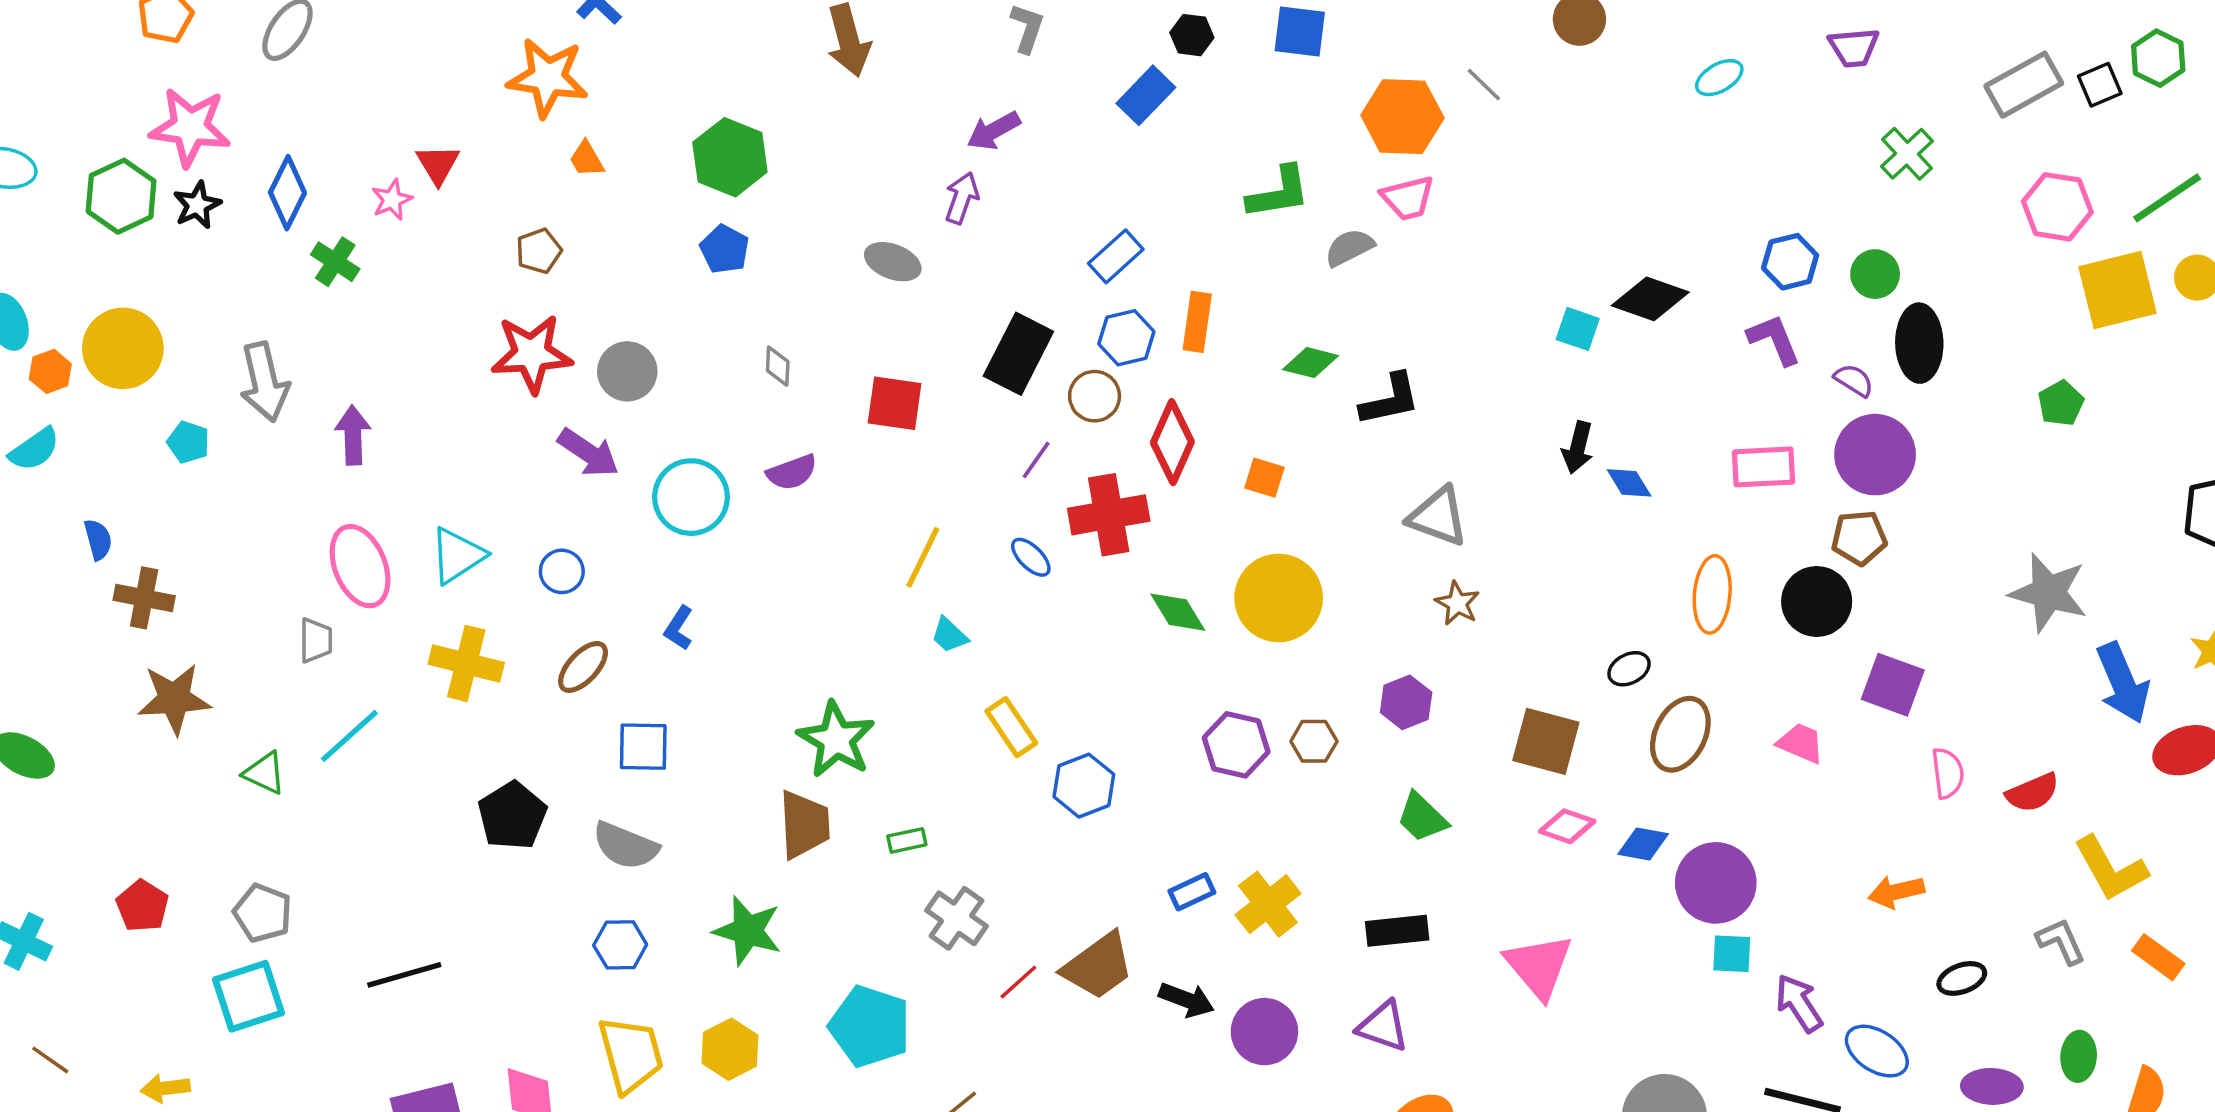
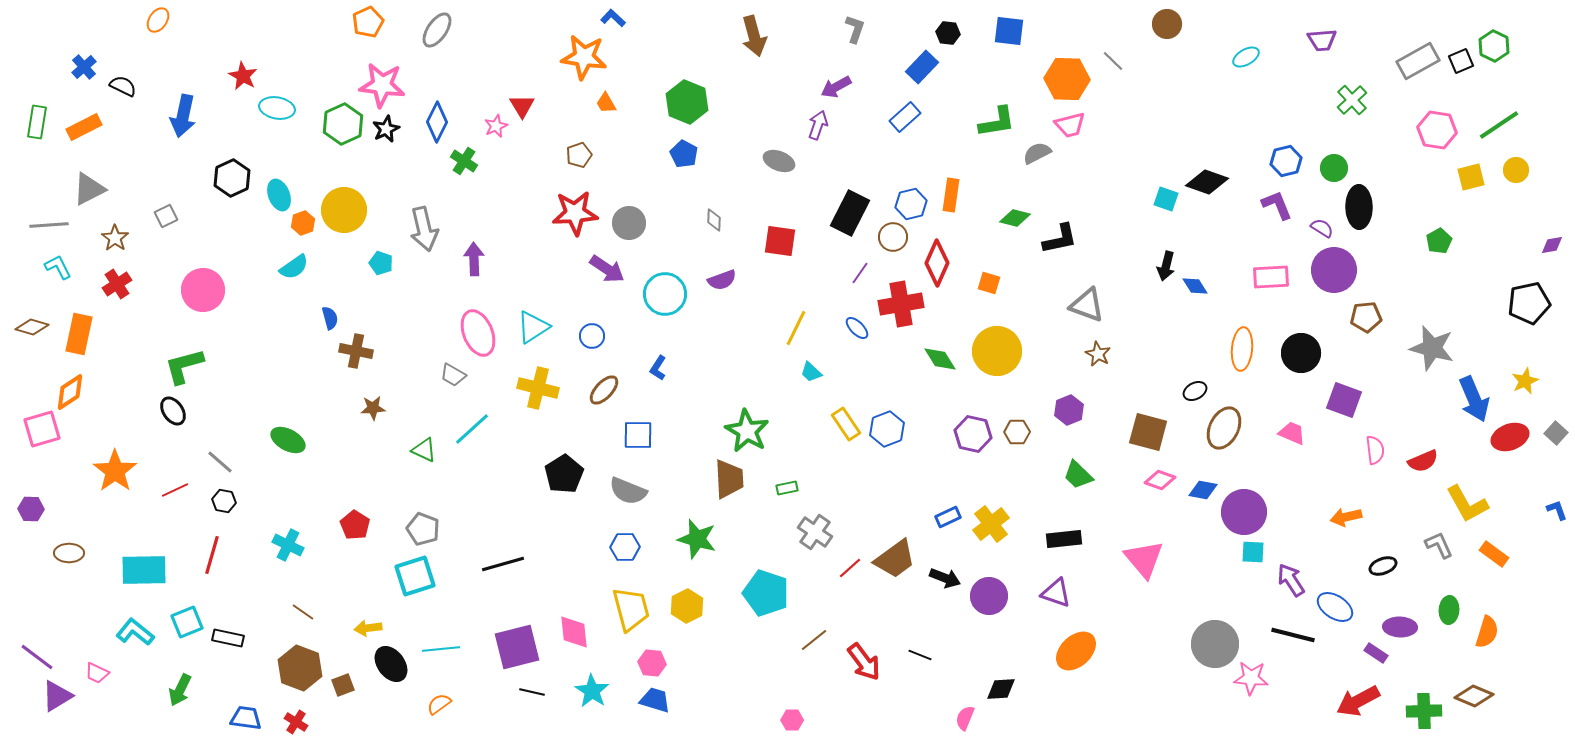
blue rectangle: (1116, 256) -> (905, 117), moved
yellow square: (2118, 290) -> (1471, 177), size x0.6
brown pentagon: (1859, 538) -> (1366, 317), moved
gray trapezoid: (316, 640) -> (453, 375), turned 120
brown star: (174, 699) -> (373, 408), size x0.6
blue hexagon: (1084, 786) -> (887, 429), moved

